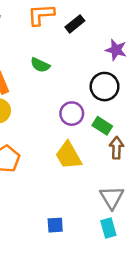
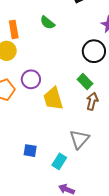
purple circle: (72, 114) -> (31, 79), moved
cyan rectangle: (108, 228) -> (59, 161), moved, turned 35

